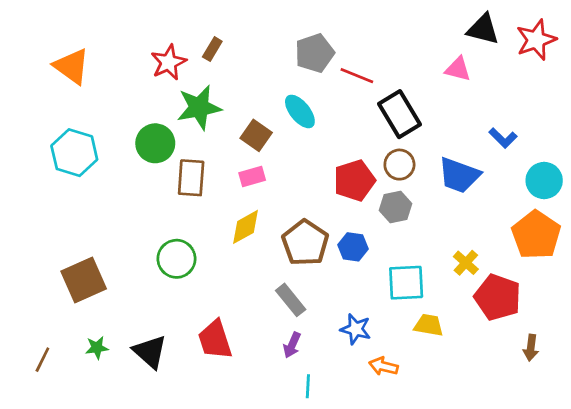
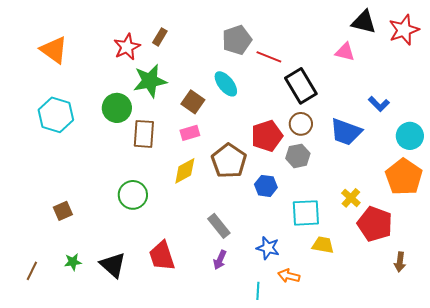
brown pentagon: (305, 243) -> (229, 161), moved
brown square: (84, 280) -> (63, 211), size x0.6
cyan line: (308, 386) -> (258, 291), moved

